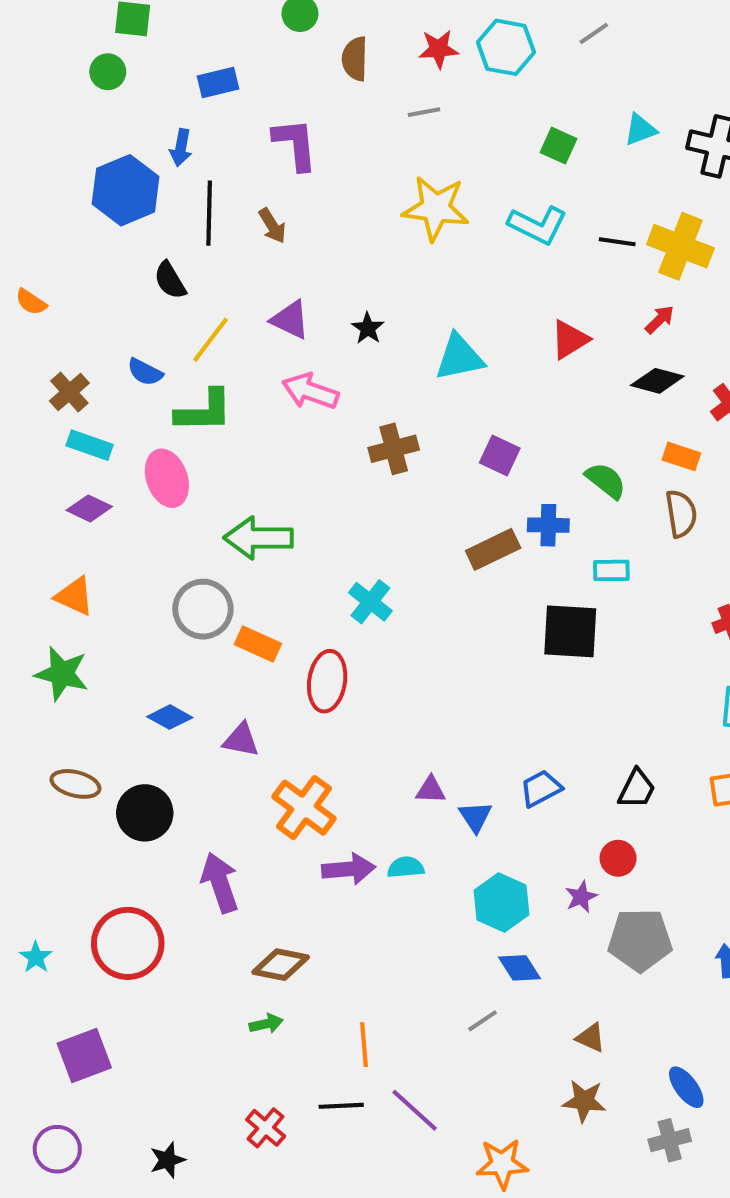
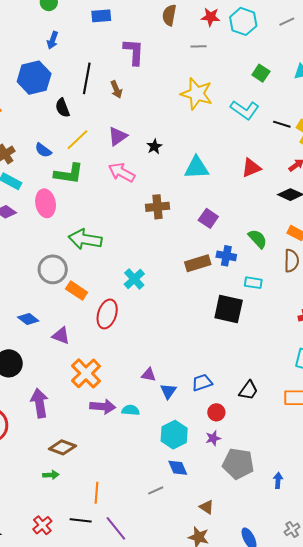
blue arrow: (181, 148) -> (53, 40), moved
blue hexagon: (126, 190) -> (34, 78), moved
purple triangle: (290, 320) -> (118, 136), turned 50
red circle: (618, 858) -> (216, 412), moved

